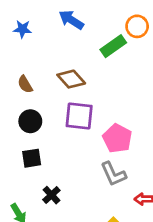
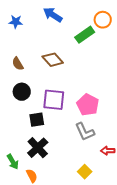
purple square: (79, 116) -> (54, 100), moved
black square: (32, 158) -> (37, 120), moved
black cross: (51, 195) -> (38, 148), size x1.5

